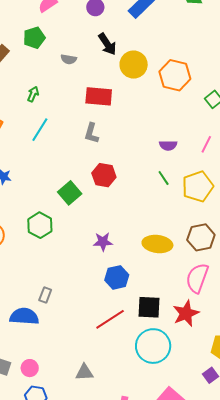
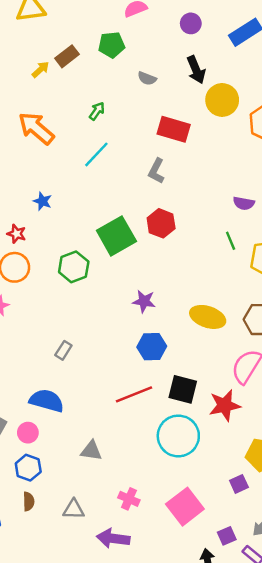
green square: (70, 193) -> (116, 236), size x1.4
blue semicircle: (24, 316) -> (47, 401), moved

